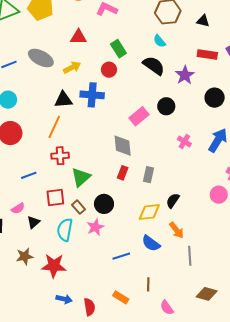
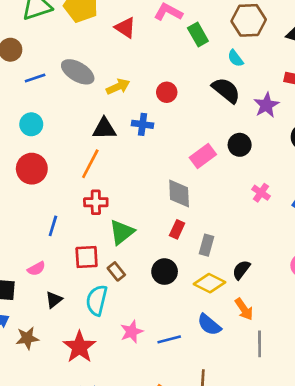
red triangle: (78, 37) -> (125, 28), moved, turned 30
green rectangle: (118, 49) -> (198, 35), moved
blue cross: (92, 95) -> (143, 124), size x0.7
blue line: (29, 175) -> (53, 226), turned -56
gray rectangle: (149, 175) -> (207, 245), moved
black circle: (104, 204) -> (165, 272), moved
yellow diamond: (149, 212) -> (210, 283), turned 30
black triangle: (34, 222) -> (54, 300), moved
pink star: (95, 227) -> (132, 332), moved
brown star: (25, 256) -> (27, 338), moved
red star: (54, 266) -> (79, 347), turned 30

